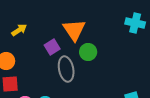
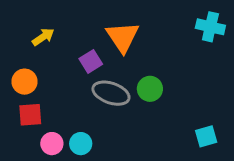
green circle: (88, 52) -> (150, 89), moved
gray ellipse: (66, 69) -> (111, 93), turned -60

